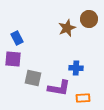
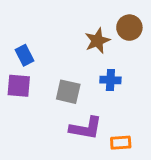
blue cross: (76, 68) -> (110, 80), moved
gray square: (33, 78) -> (68, 92), moved

